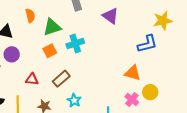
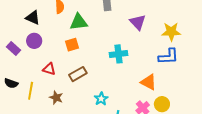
yellow star: (163, 21) -> (171, 32), moved
cyan cross: (75, 44) -> (118, 54), moved
cyan star: (74, 100) -> (101, 99), moved

